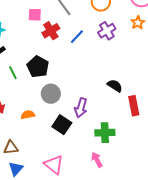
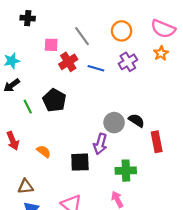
blue line: (77, 37) -> (96, 68), turned 63
gray circle: (51, 94) -> (114, 123), moved
orange semicircle: (28, 115) -> (44, 151), turned 48
black square: (62, 125) -> (80, 162), turned -36

